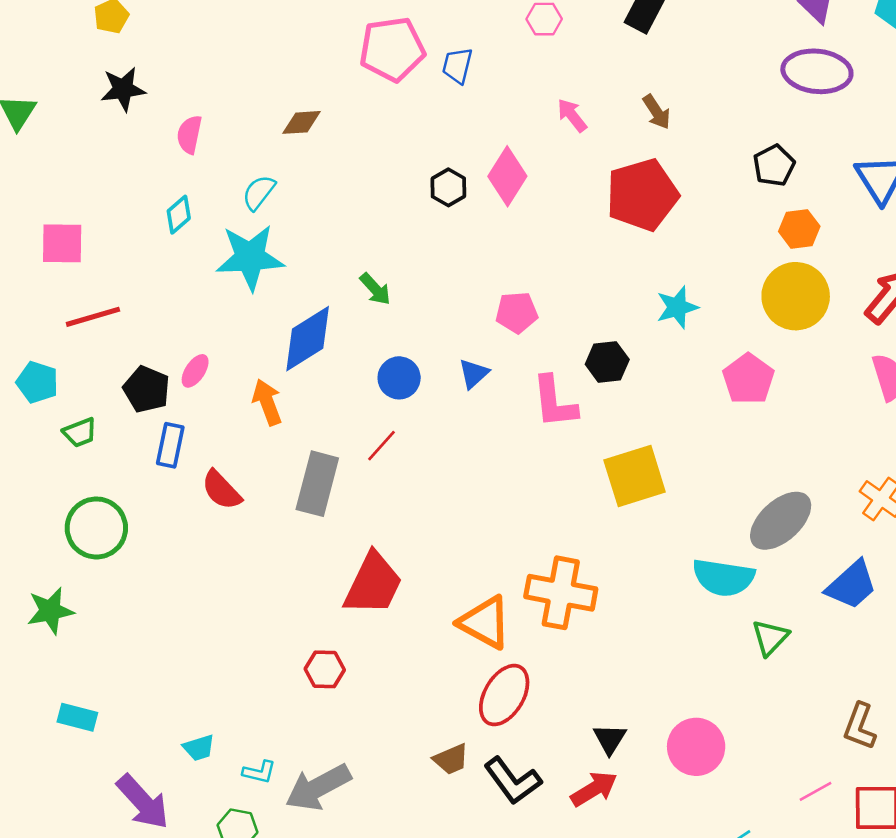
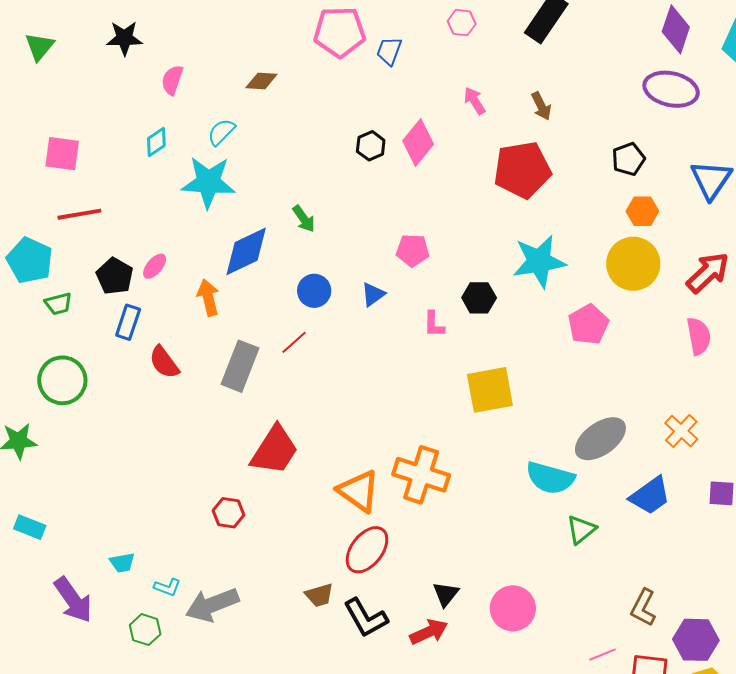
cyan star: (677, 307) -> (539, 261), size x1.6
cyan pentagon: (37, 382) -> (30, 260), size x1.4
pink L-shape: (554, 402) -> (434, 324), size x0.6

